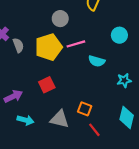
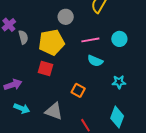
pink line: (76, 44) -> (90, 40), moved
red square: (47, 85) -> (45, 69), moved, turned 35
orange square: (85, 109) -> (78, 90), moved

